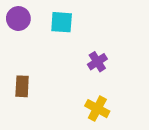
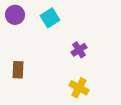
cyan square: (62, 22) -> (50, 18), turned -36

